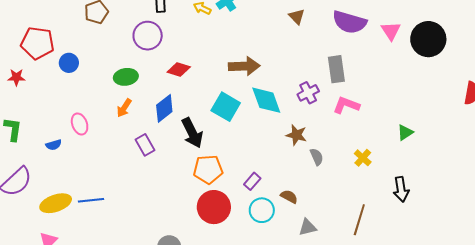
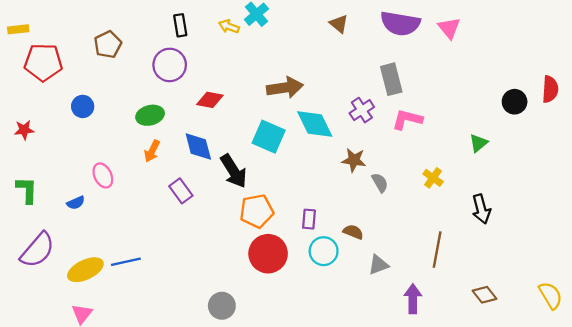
black circle: (428, 39) -> (515, 102), moved, size x0.6
red pentagon: (37, 43) -> (43, 62), moved
blue diamond: (164, 108) -> (198, 146), turned -60
purple rectangle: (252, 181) -> (309, 219), turned -30

